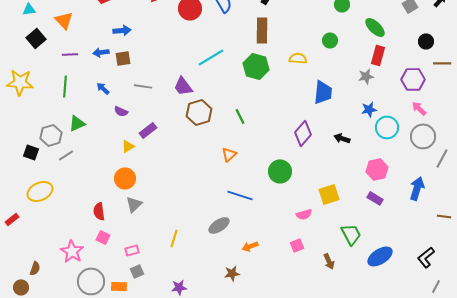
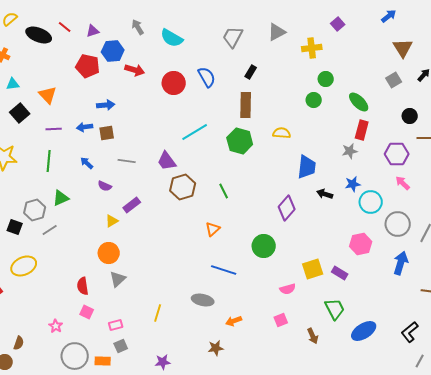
green circle: (330, 40) -> (314, 100), moved
gray circle: (423, 136) -> (398, 224), moved
black arrow: (342, 138) -> (325, 194), moved
purple rectangle: (375, 198) -> (340, 273), moved
gray ellipse: (219, 225) -> (203, 300), turned 45
pink star: (72, 251) -> (56, 326), size x0.6

